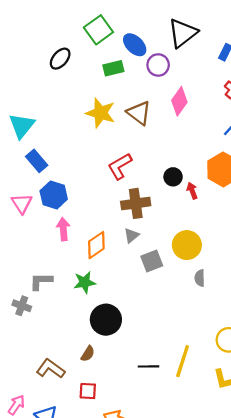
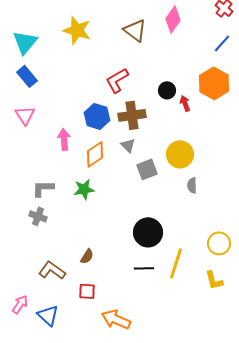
yellow star: (101, 113) -> (77, 30), moved
blue rectangle: (37, 161) -> (27, 76), moved
blue hexagon: (54, 195) -> (97, 116), moved
gray triangle: (131, 235) -> (128, 145), turned -35
gray cross: (22, 306) -> (38, 216), moved
black circle: (106, 320) -> (148, 232), moved

